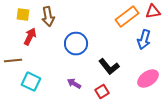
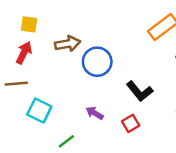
brown arrow: (48, 17) -> (68, 44), moved, turned -90
red arrow: (30, 37) -> (24, 53), moved

